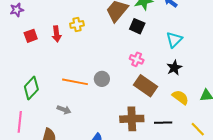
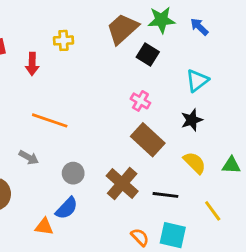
red arrow: (57, 34) -> (32, 64), moved
gray circle: (102, 79) -> (73, 173), moved
brown cross: (132, 119) -> (122, 184), turned 35

